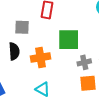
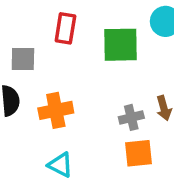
green square: (69, 40) -> (121, 45), moved

